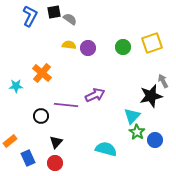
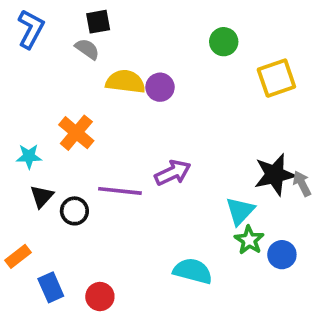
blue L-shape: (30, 16) -> (31, 29), moved
gray semicircle: (70, 19) -> (87, 49), moved
yellow semicircle: (69, 45) -> (125, 82), size x1.5
green circle: (123, 47) -> (224, 42), moved
gray arrow: (163, 81) -> (302, 184), moved
black triangle: (56, 142) -> (42, 196), moved

